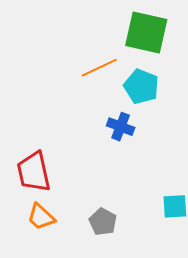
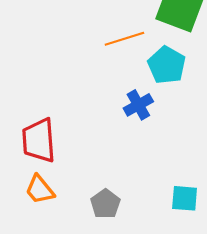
blue cross: (121, 127) -> (138, 105), turned 32

